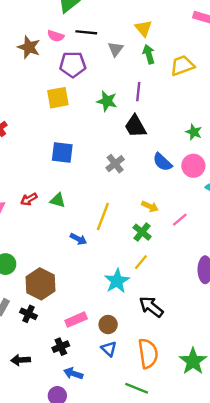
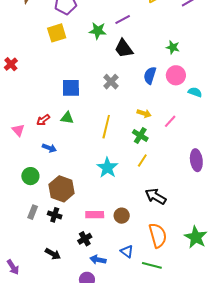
purple line: (138, 92) -> (123, 20), turned 63
blue square: (62, 153) -> (71, 88), moved
blue semicircle: (162, 162) -> (150, 75), turned 72
blue arrow: (78, 239) -> (49, 148), moved
cyan star: (117, 281) -> (107, 168), moved
pink rectangle: (76, 320) -> (95, 215), turned 30
blue triangle: (109, 349) -> (127, 252), moved
black arrow: (21, 360) -> (53, 254), turned -140

